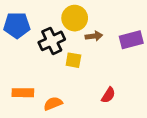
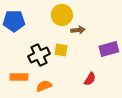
purple rectangle: (131, 40) -> (109, 49), moved
black cross: (52, 41) -> (39, 55), moved

